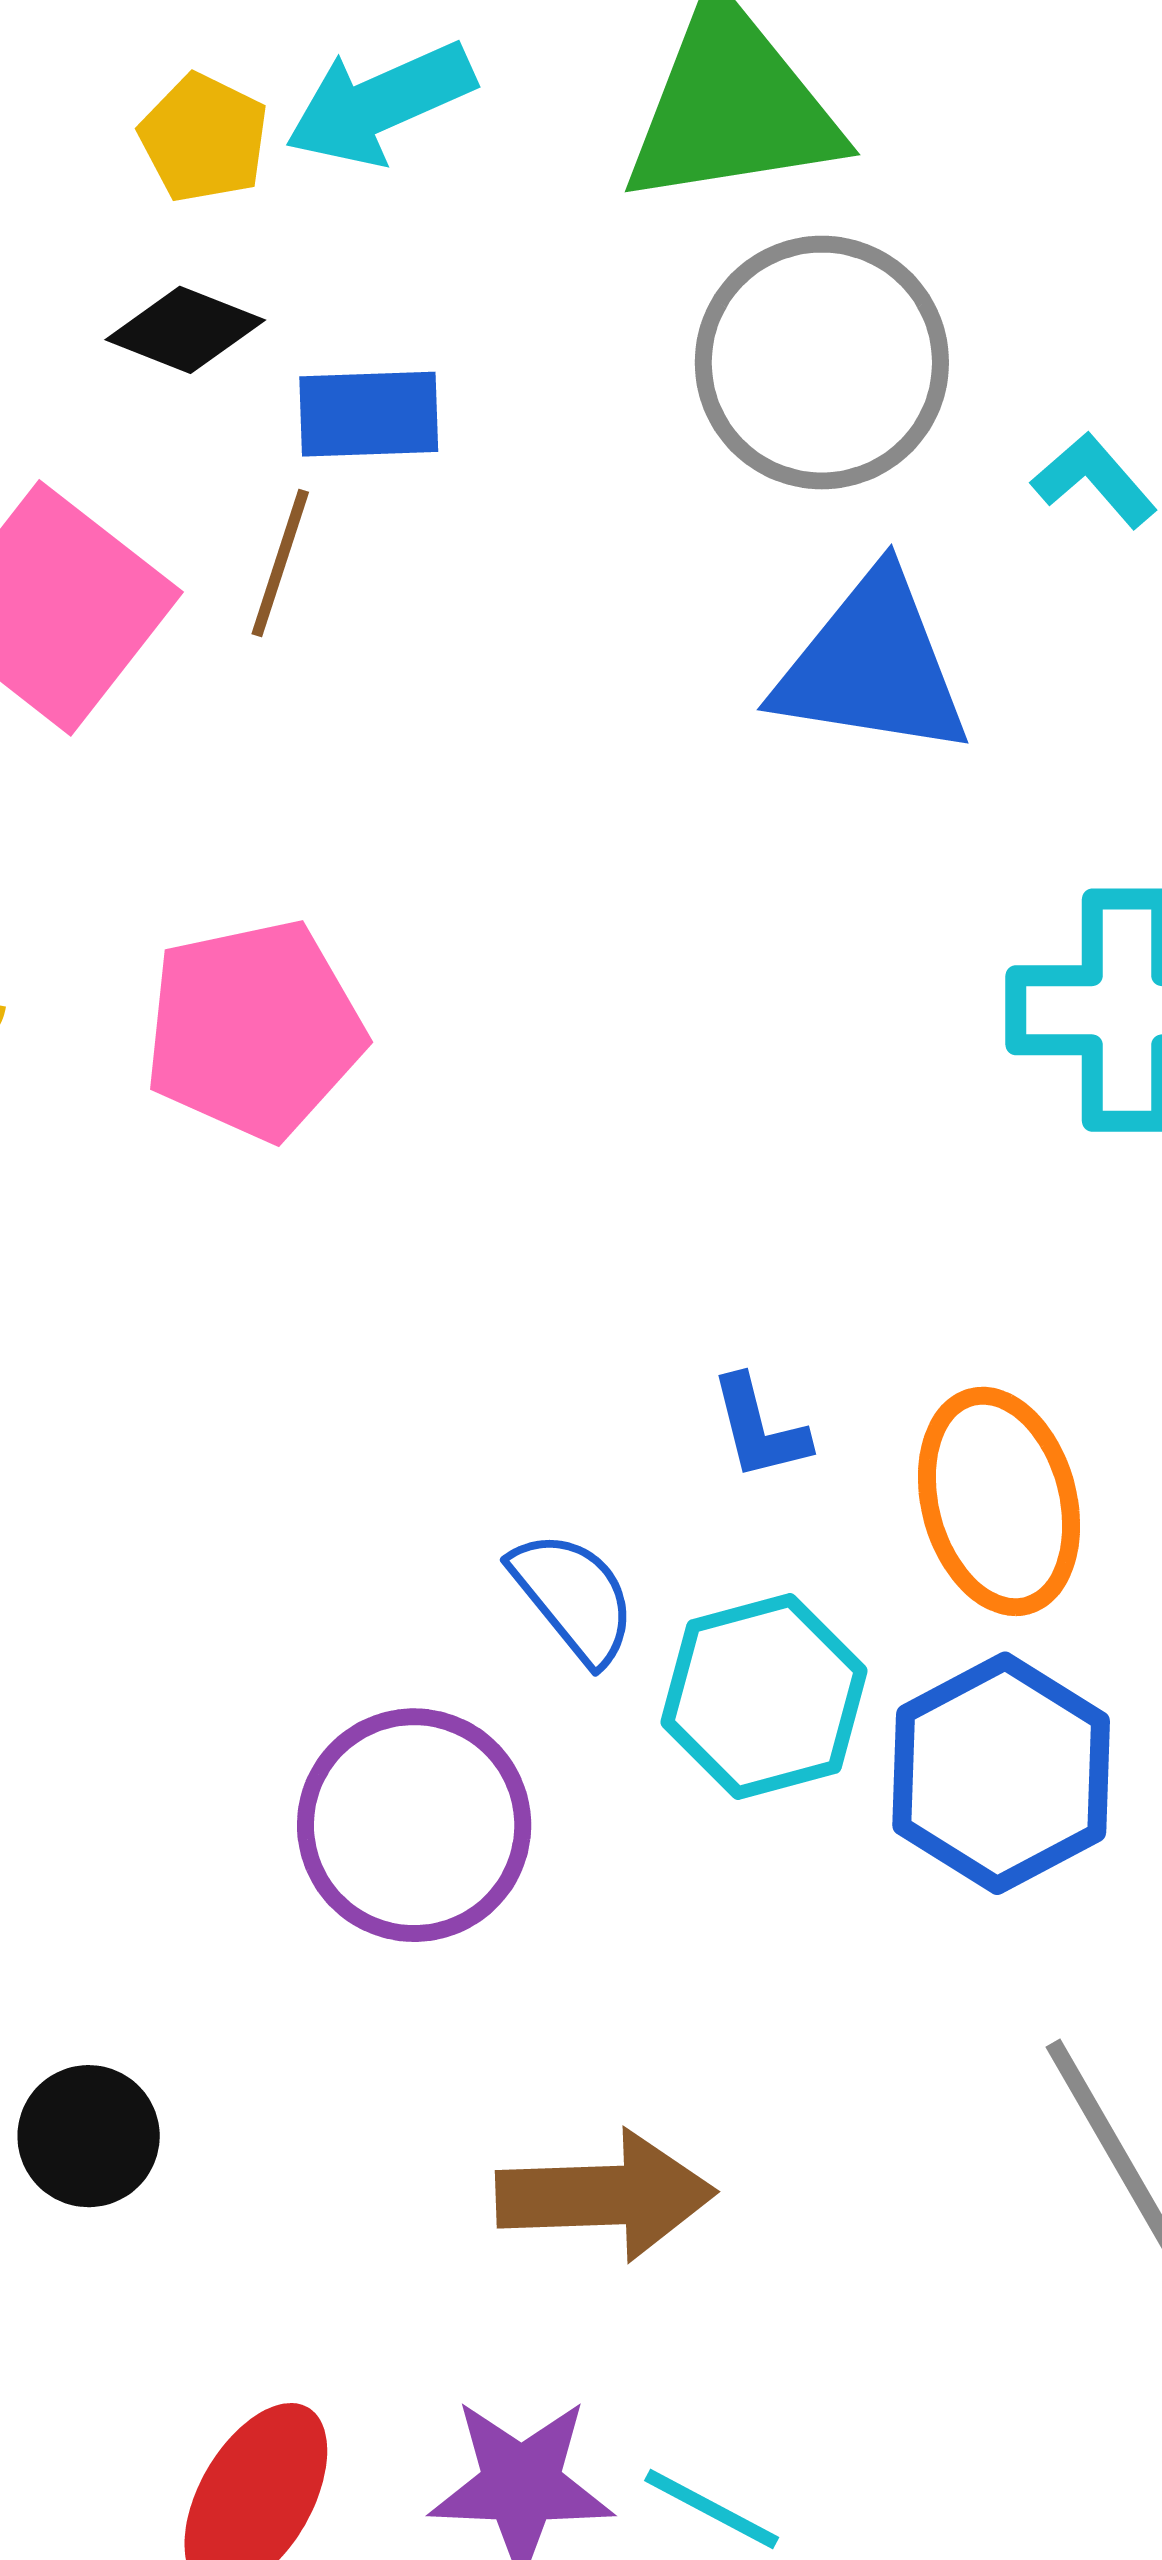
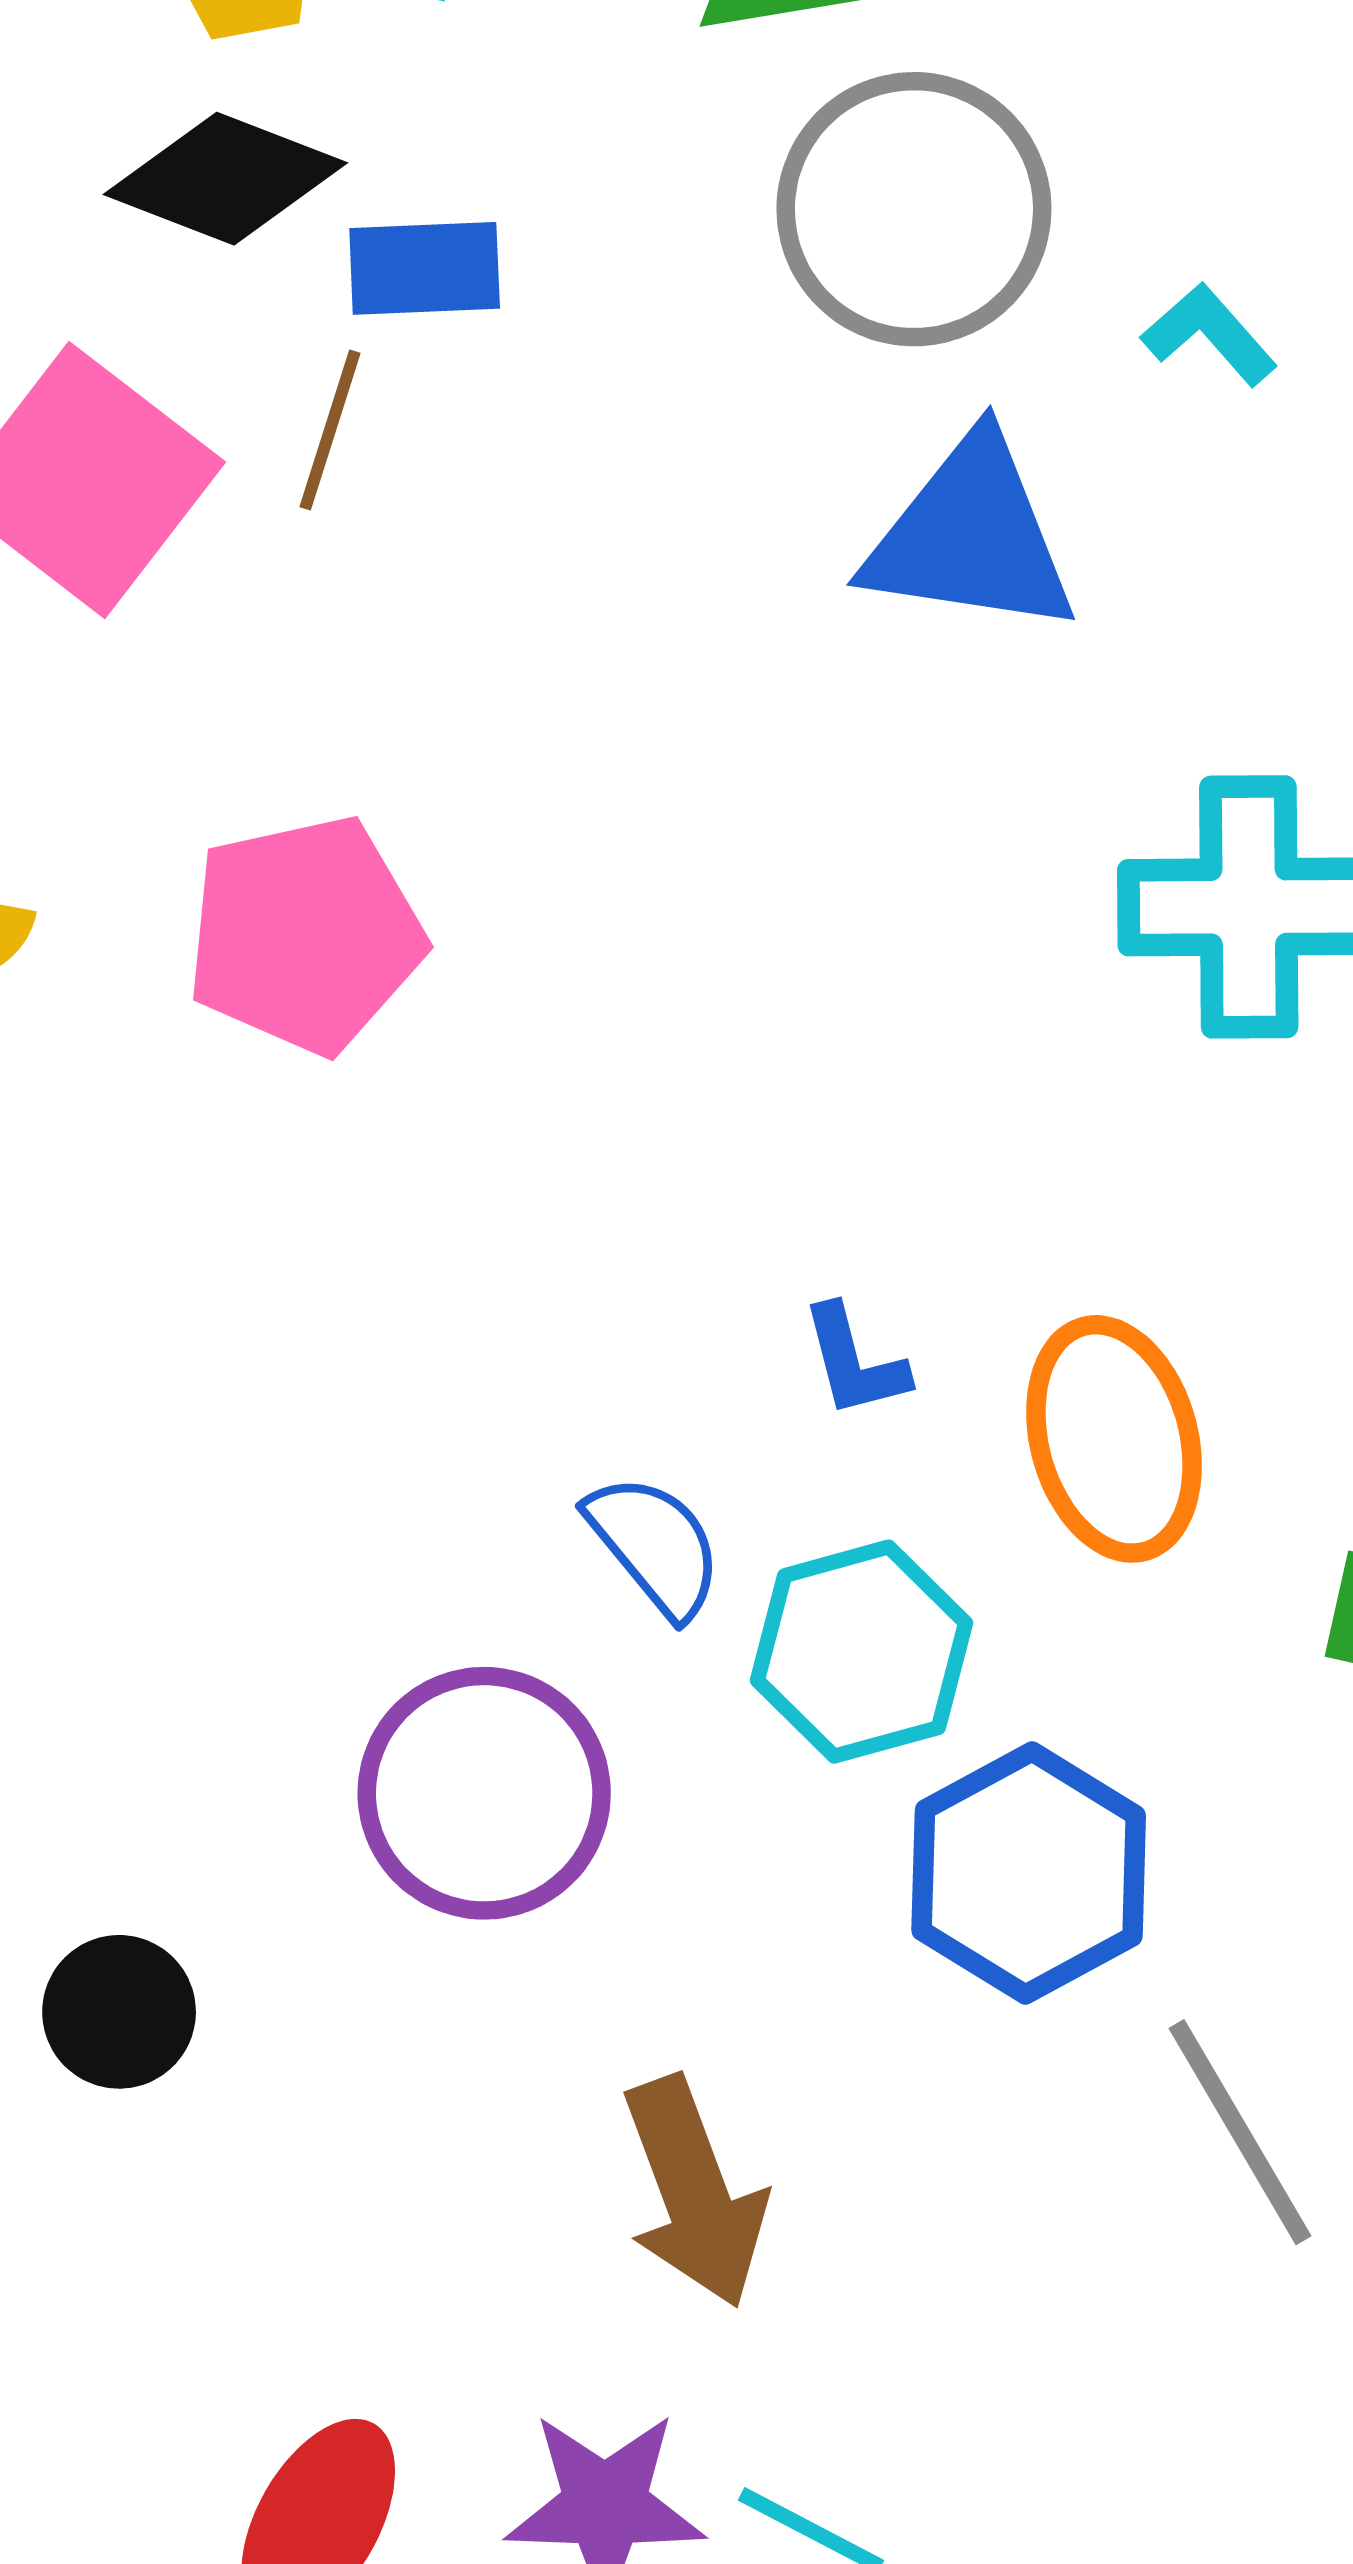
black diamond: (185, 330) -> (225, 179), size x1.4
blue hexagon: (1001, 1773) -> (1029, 1873), moved
black circle: (89, 2136) -> (119, 2012), moved
brown arrow: (606, 2196) -> (694, 2192), turned 72

